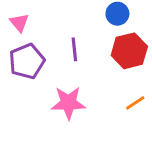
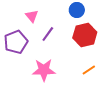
pink triangle: (19, 23) -> (32, 16), moved
purple line: (74, 49) -> (48, 34), turned 42

